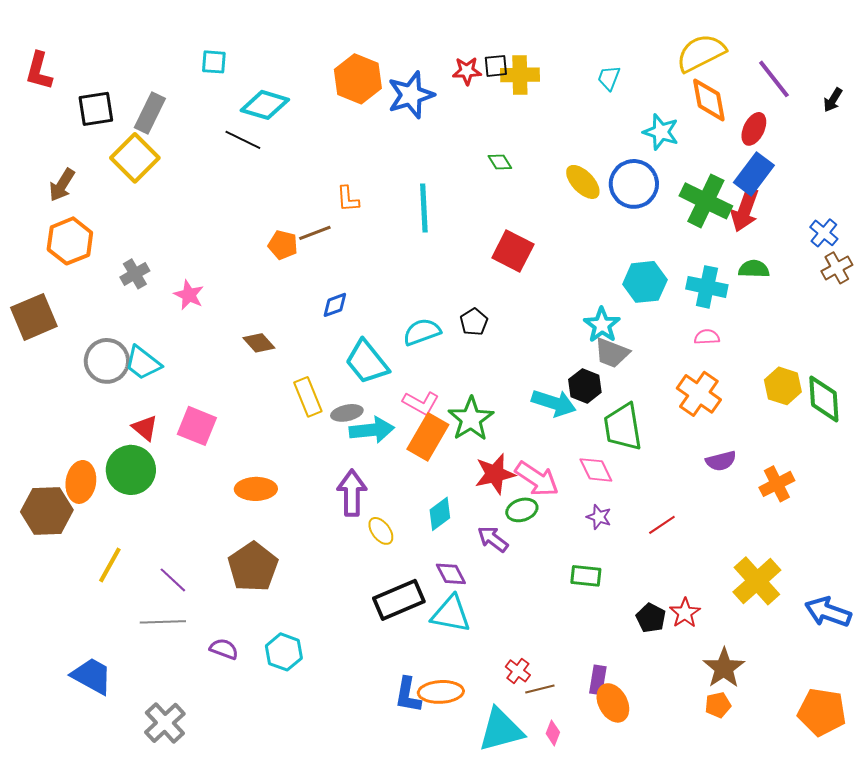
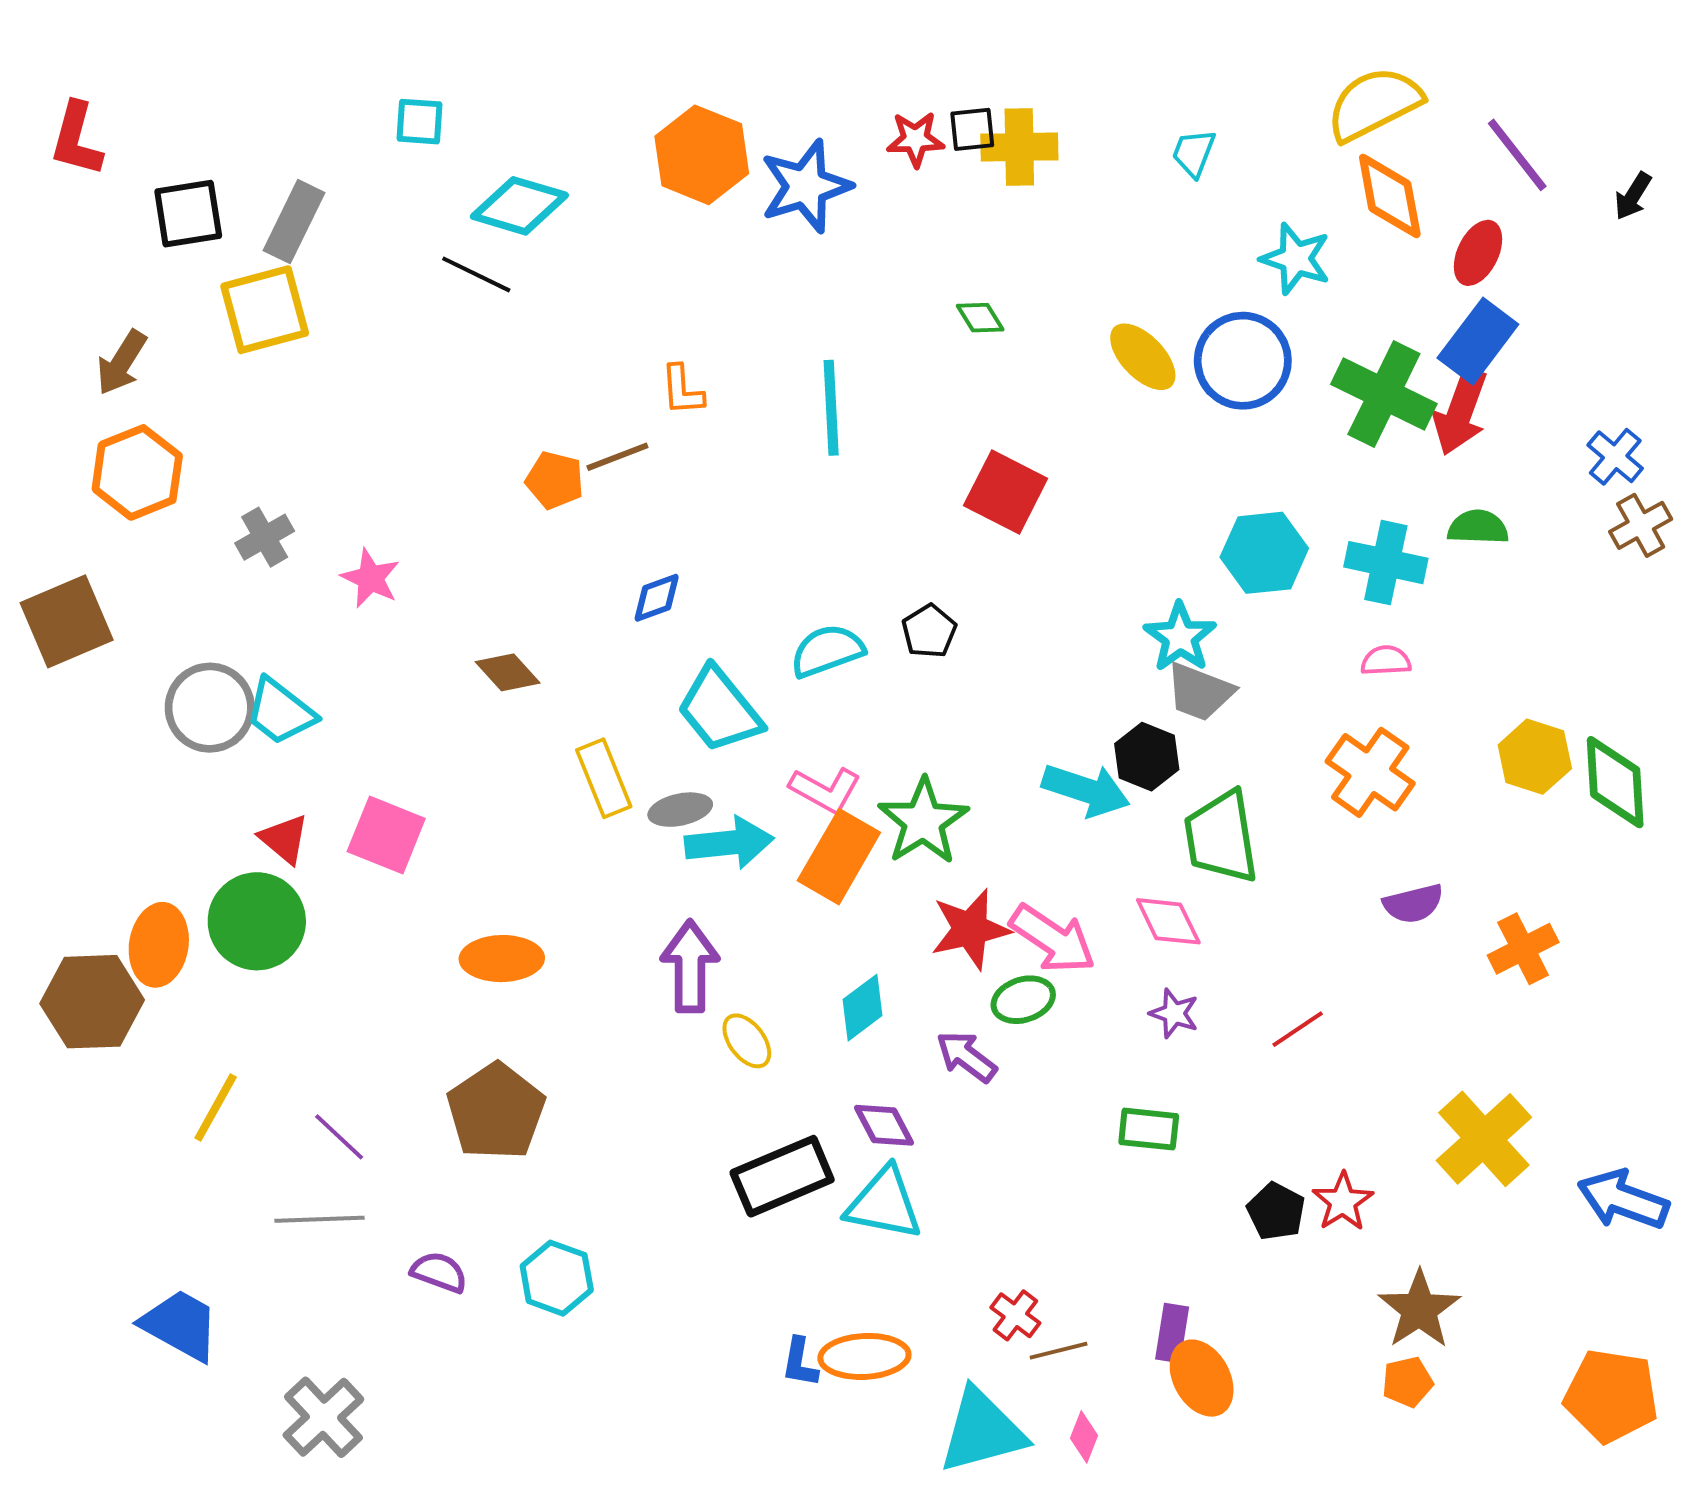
yellow square: (135, 158) -> (265, 310), turned 30
blue L-shape: (408, 695) -> (800, 1362), size x0.7

